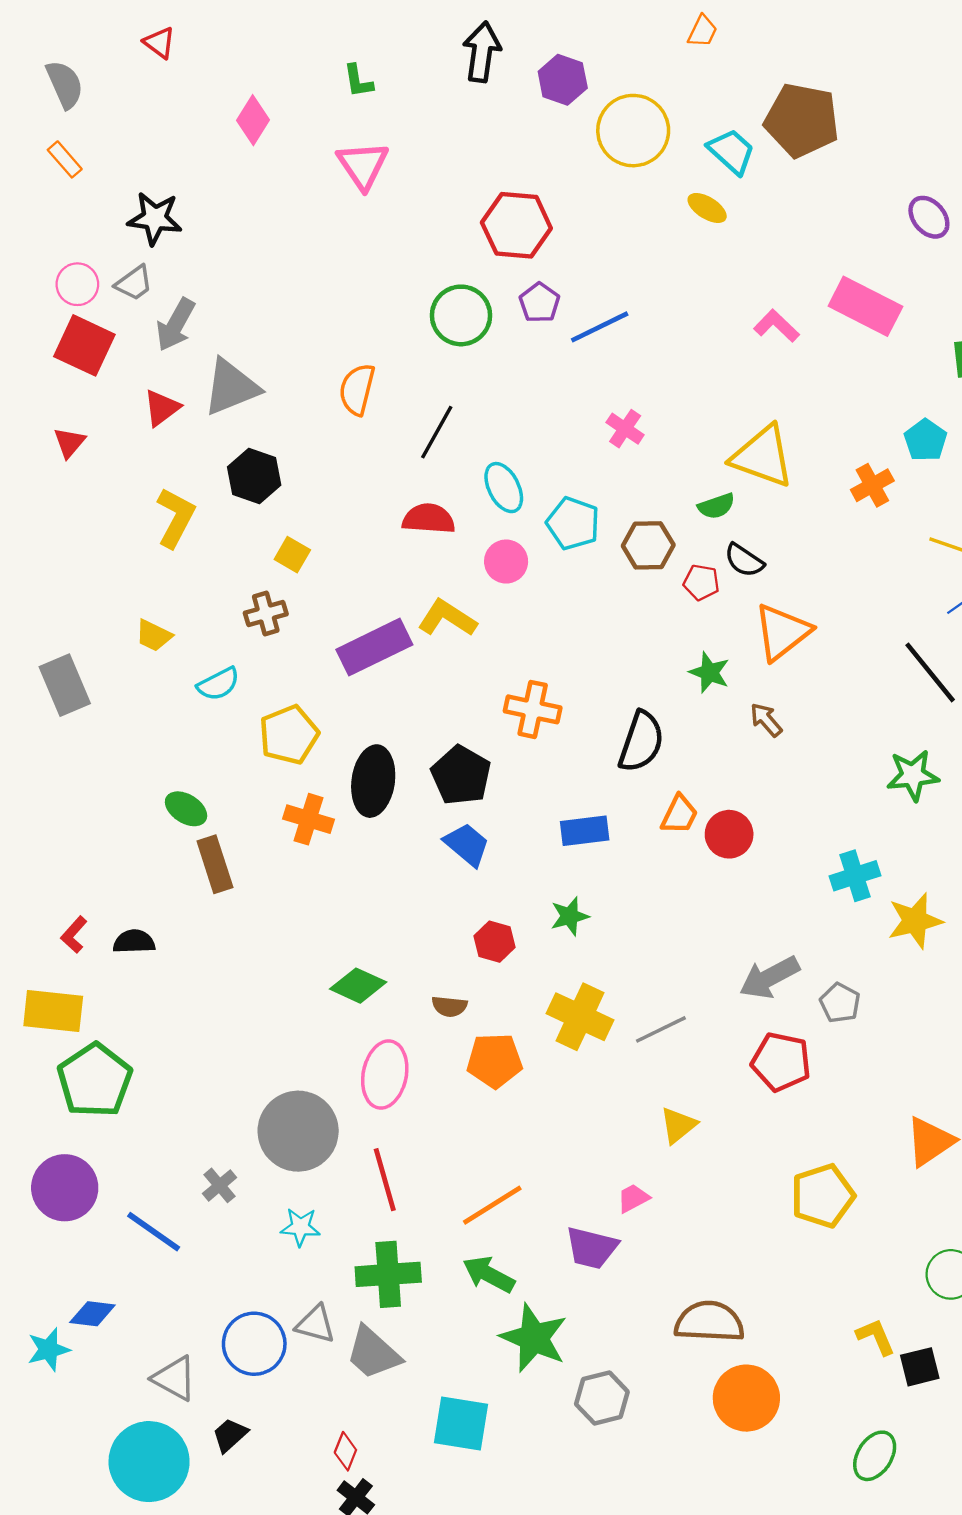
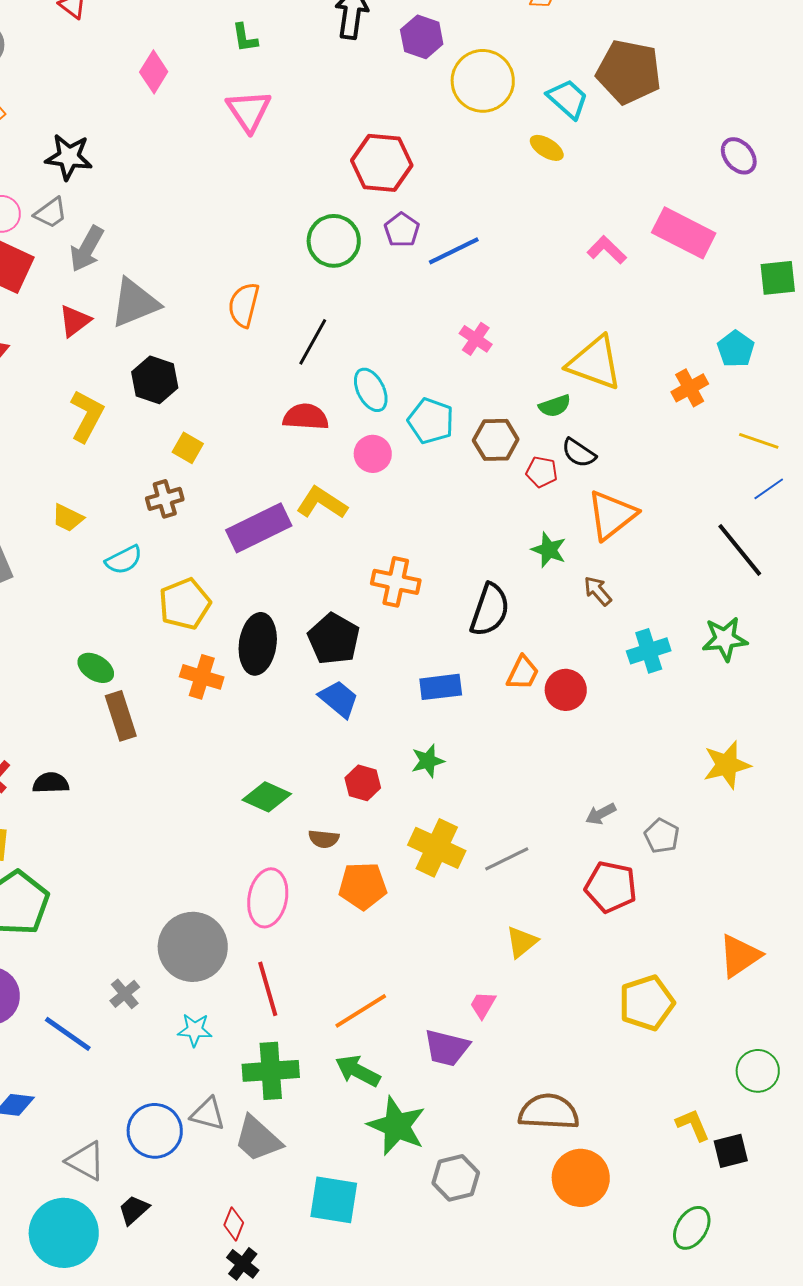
cyan cross: (855, 876) -> (649, 651), moved
gray arrow: (769, 977) -> (601, 814), size x0.6
green diamond: (358, 986) -> (267, 797), moved
pink trapezoid: (633, 1198) -> (483, 1005), turned -32

